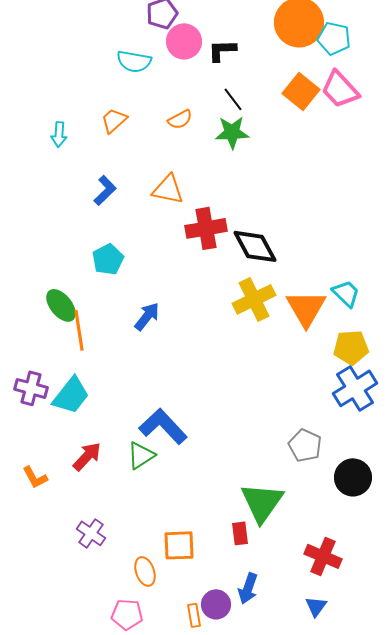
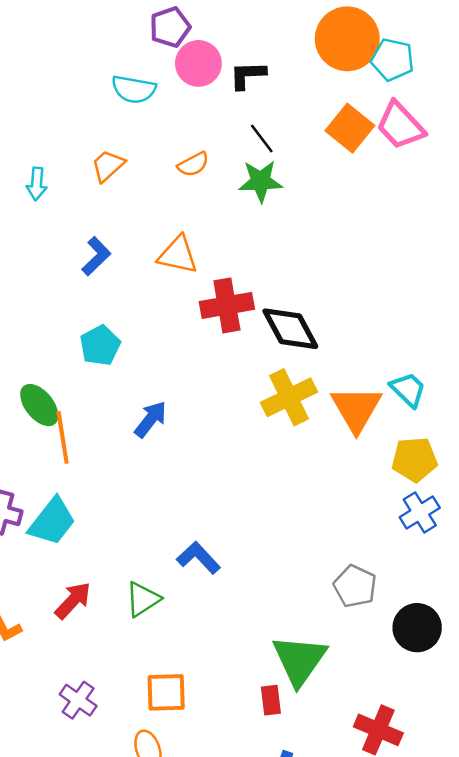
blue cross: (355, 388) -> (420, 512), size x0.7
blue L-shape: (163, 426) -> (198, 558), moved, size x0.7
orange square: (179, 545) -> (166, 692), moved

